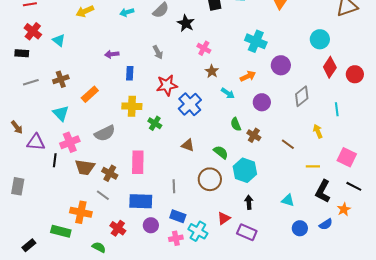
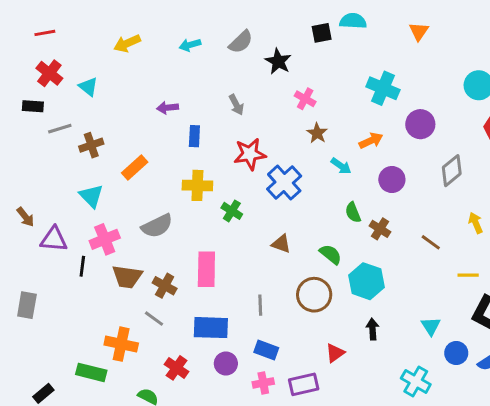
gray line: (31, 82) -> (60, 129), moved
cyan triangle: (288, 200) -> (431, 326), turned 40
blue circle: (300, 228) -> (456, 353), moved
cyan cross: (198, 231) -> (416, 381), moved
purple rectangle: (247, 232) -> (304, 384), moved, turned -36

